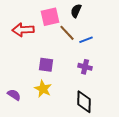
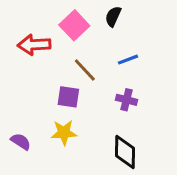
pink square: (50, 17) -> (74, 25), turned -30
brown line: (67, 33) -> (85, 70), moved
yellow star: (43, 89) -> (64, 133), turned -30

